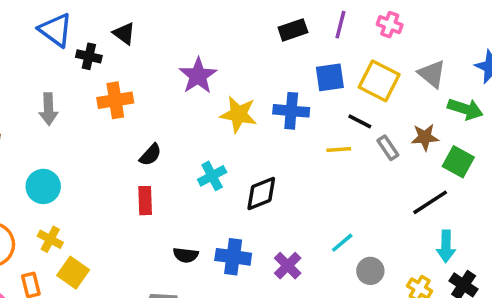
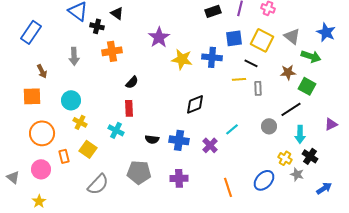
gray rectangle: (388, 148) -> (258, 88), moved, turned 32
cyan cross: (212, 176) -> (116, 130), moved, turned -35
yellow cross: (50, 239) -> (80, 122), moved
cyan line: (342, 243) -> (232, 129), moved
gray circle: (370, 271) -> (269, 126), moved

